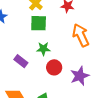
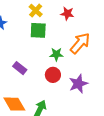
orange arrow: (81, 35) -> (80, 43), turned 65
green star: (43, 49) -> (56, 54), moved

